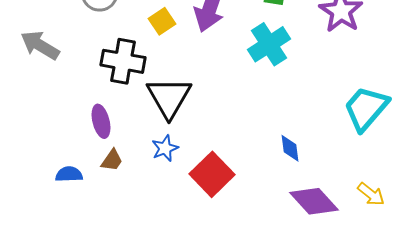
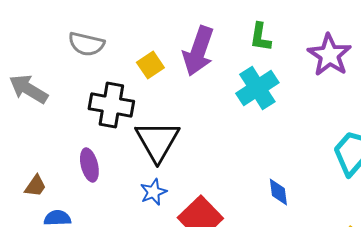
brown trapezoid: (112, 160) -> (35, 186), moved

